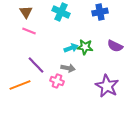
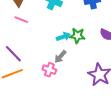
purple line: (36, 65) -> (13, 54), moved
gray arrow: (68, 68) -> (60, 57), turned 120

